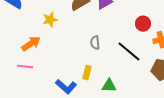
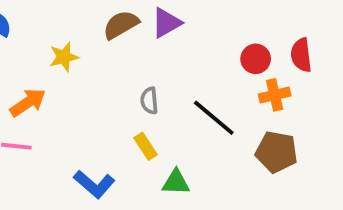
red circle: (143, 24) -> (256, 59), moved
yellow rectangle: (87, 73) -> (146, 146), moved, turned -48

